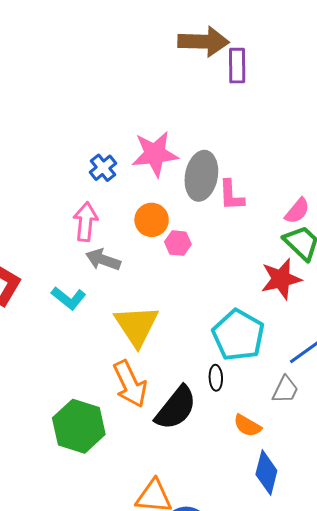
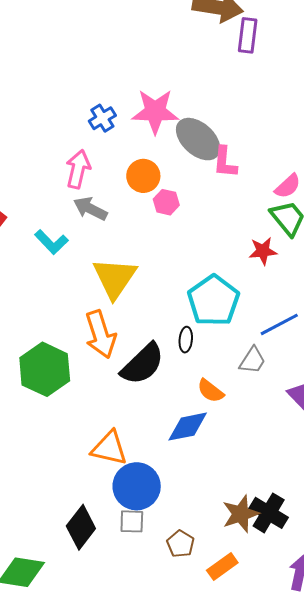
gray ellipse: (201, 176) -> (198, 139), turned -66
red star: (281, 279) -> (263, 251), size x0.7
blue diamond: (266, 473) -> (188, 427), moved, turned 57

